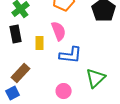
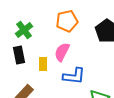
pink semicircle: (59, 31) -> (62, 52), turned -132

